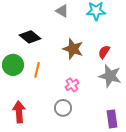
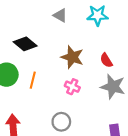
red semicircle: (104, 52) -> (106, 60), turned -64
pink cross: (72, 85) -> (72, 87), moved, turned -32

